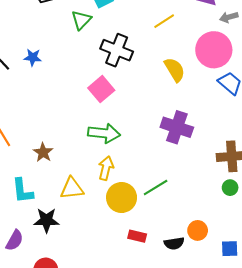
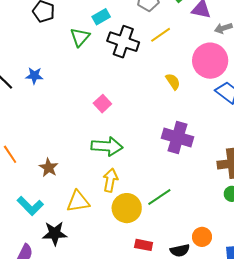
black cross: (117, 50) -> (123, 42), moved
yellow semicircle: (175, 70) -> (173, 82), size x0.7
pink square: (101, 89) -> (102, 104), size x0.7
cyan L-shape: (23, 191) -> (30, 206), turned -36

